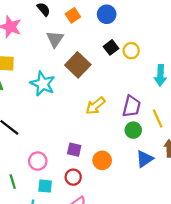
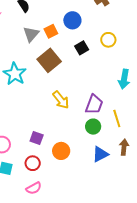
blue circle: (107, 14) -> (72, 20), moved
orange square: (73, 15) -> (51, 31), moved
yellow circle: (131, 51) -> (108, 40), moved
yellow arrow: (95, 106) -> (61, 100), turned -96

